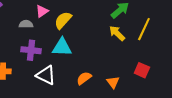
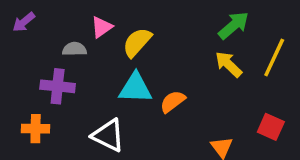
purple cross: (31, 50) -> (58, 86), moved
orange semicircle: (84, 78) -> (173, 102), moved

